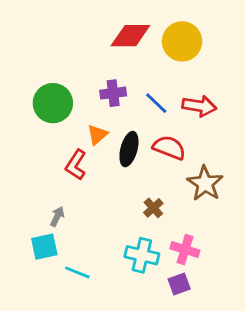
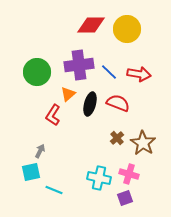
purple cross: (113, 93) -> (79, 65), size x1.6
brown star: (205, 183) -> (143, 143), moved
brown cross: (153, 208) -> (117, 138), moved

